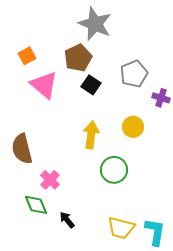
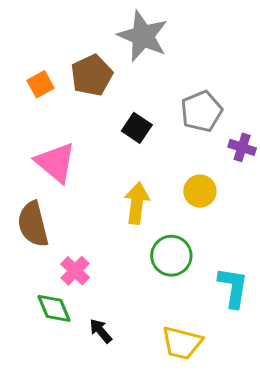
brown pentagon: (78, 58) -> (92, 75), moved
pink triangle: (44, 85) -> (56, 162), moved
cyan L-shape: (155, 232) -> (233, 287), moved

